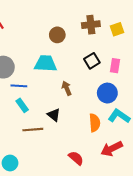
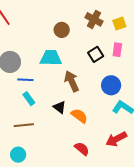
brown cross: (91, 25) -> (94, 19), turned 36
pink rectangle: (115, 66) -> (117, 50), moved
brown arrow: (67, 88) -> (72, 81), size x1.5
orange semicircle: (95, 123) -> (79, 116), moved, turned -48
brown line: (33, 130) -> (24, 125), moved

